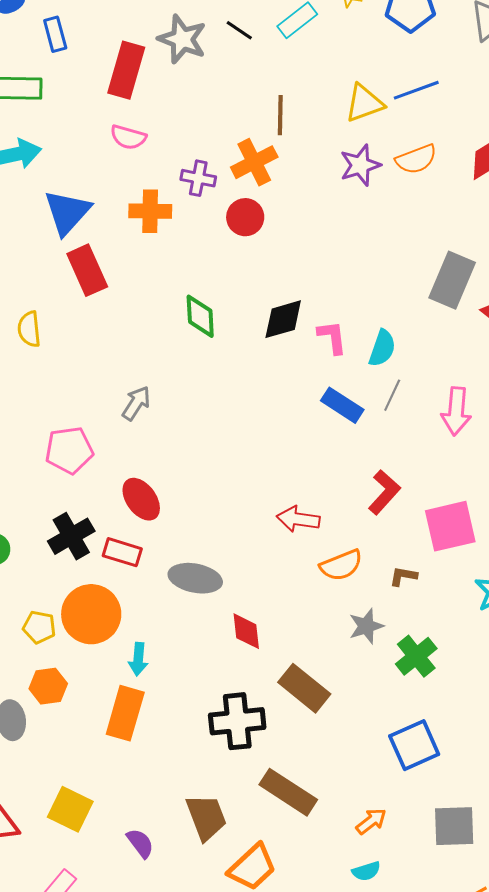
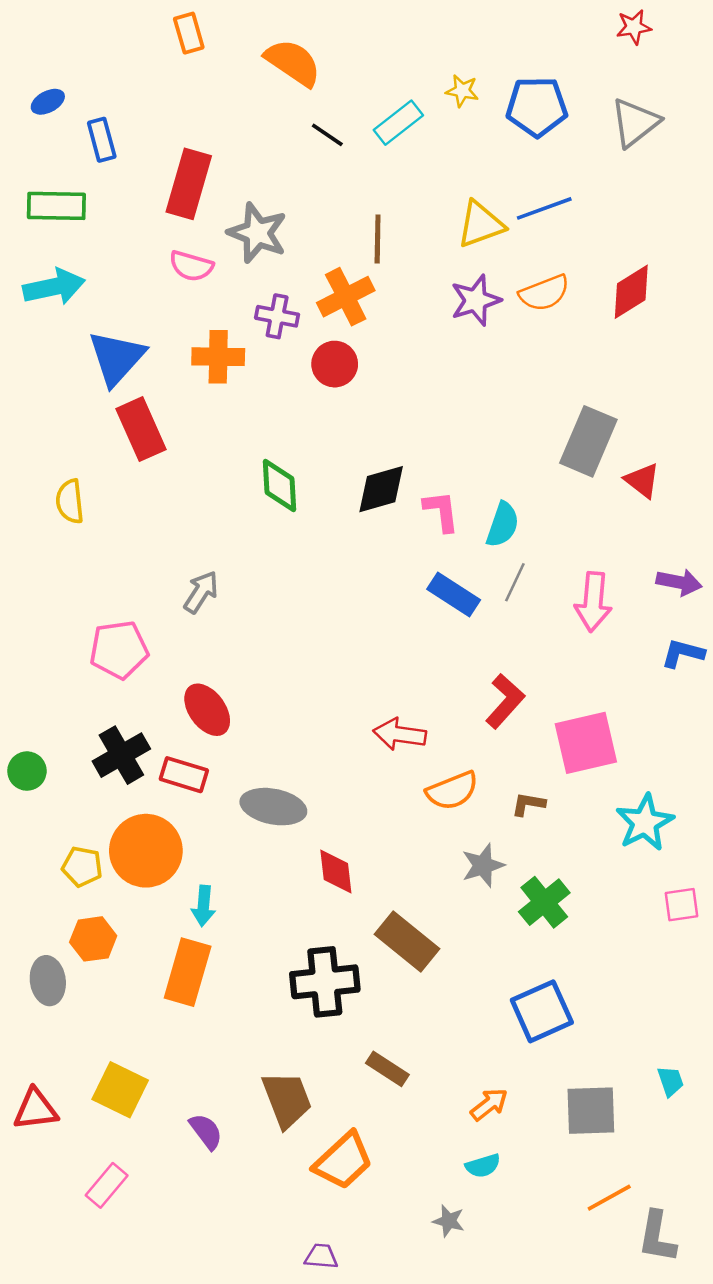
gray star: (182, 39) -> (257, 233), moved
brown rectangle: (288, 792) -> (387, 1069), size x0.6

